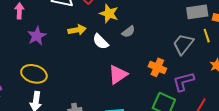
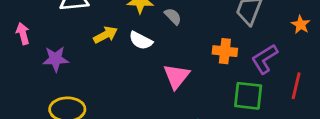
gray semicircle: (128, 32) -> (173, 16), turned -80
purple star: (37, 36) -> (56, 59), turned -30

